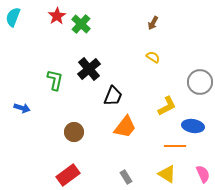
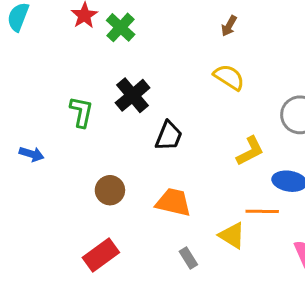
yellow semicircle: (153, 57) -> (229, 77), size x1.5
orange trapezoid: (125, 127) -> (173, 202), moved, turned -115
yellow triangle: (167, 174) -> (232, 235), moved

